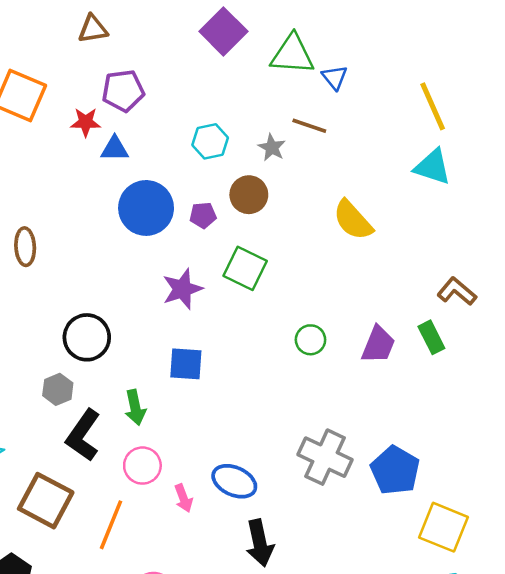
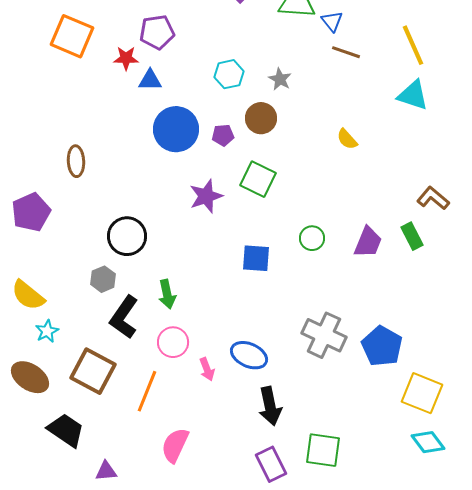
brown line: (309, 126) -> (346, 52), moved
yellow semicircle: (353, 220) -> (347, 139), size x0.6
blue square: (186, 364) -> (256, 258), moved

